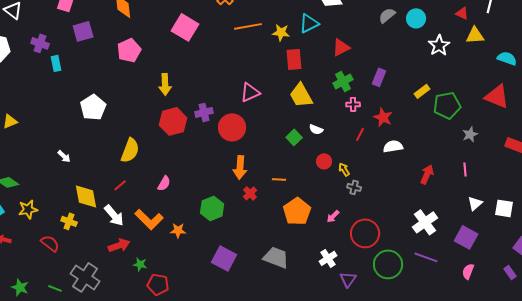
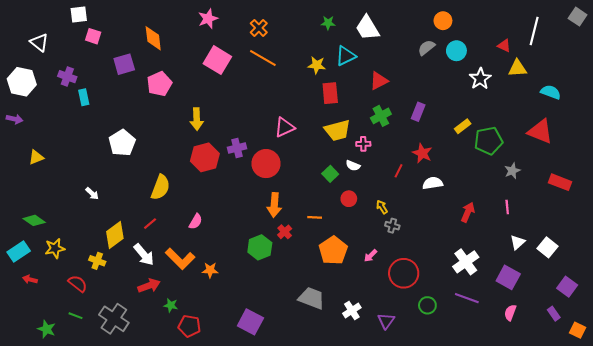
orange line: (248, 26) -> (263, 58), moved, turned 40
purple square: (83, 31) -> (124, 64), moved
yellow trapezoid: (301, 95) -> (337, 130), turned -76
pink cross: (353, 104) -> (363, 144), moved
red circle: (324, 161) -> (349, 199), moved
yellow diamond: (86, 196) -> (115, 235), turned 64
green hexagon: (212, 208) -> (260, 247), moved
white square: (504, 208) -> (548, 247), turned 30
purple square: (224, 258) -> (250, 322), moved
white cross: (328, 258) -> (352, 310), moved
green circle: (388, 264) -> (427, 305), size x0.6
green line: (55, 288) -> (76, 316), moved

